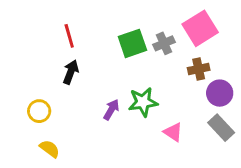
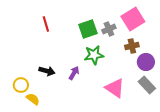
black arrow: (71, 72) -> (47, 71), moved, turned 84
green star: (143, 102) -> (94, 55), moved
yellow circle: (39, 111) -> (21, 85), moved
pink triangle: (173, 132) -> (115, 88), size x1.5

